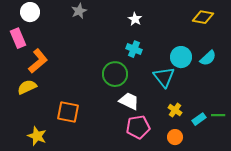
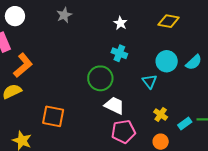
yellow diamond: (203, 17) -> (169, 21), moved
cyan triangle: (164, 77) -> (150, 81), size x0.7

